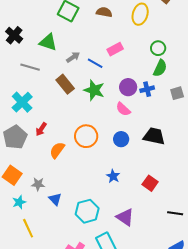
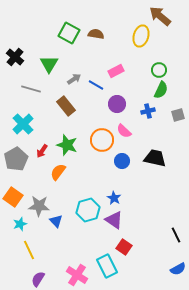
brown semicircle: (104, 12) -> (96, 34), moved
green triangle: (48, 42) -> (49, 64), turned 42
purple circle: (128, 87) -> (117, 104), moved
green star: (94, 90) -> (67, 145), moved
orange circle: (86, 136) -> (102, 140), moved
red square: (150, 183) -> (124, 247), moved
gray star: (38, 184) -> (39, 206), size x1.5
cyan hexagon: (87, 211) -> (88, 210), moved
black line: (175, 213) -> (176, 235), turned 56
purple triangle: (125, 217) -> (114, 220), moved

